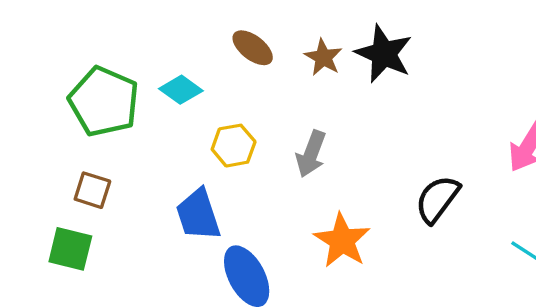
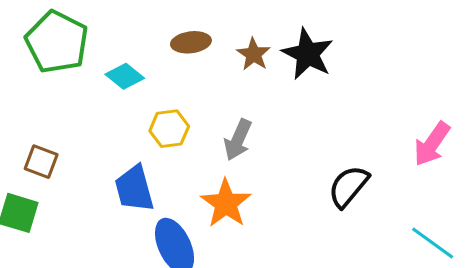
brown ellipse: (253, 48) -> (191, 42), turned -48
green pentagon: (104, 101) -> (57, 42), moved
orange star: (342, 240) -> (226, 203), moved

